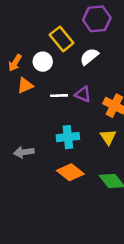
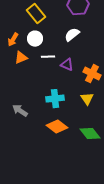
yellow rectangle: (62, 39) -> (36, 14), moved
white line: (59, 96) -> (48, 57), moved
gray arrow: (24, 152) -> (20, 111), turned 42

